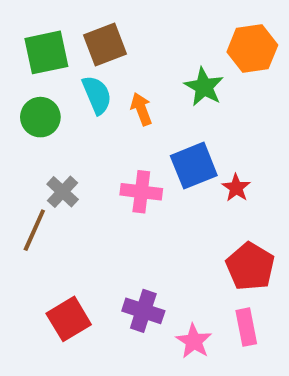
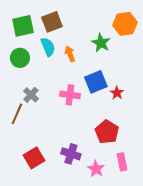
red pentagon: (250, 266) -> (107, 132), moved

